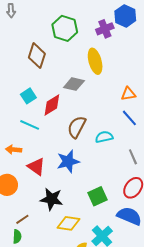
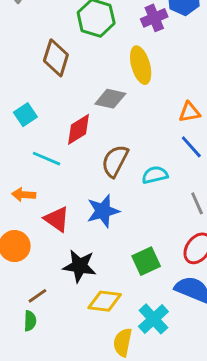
cyan square: (28, 96) -> (25, 115), moved

